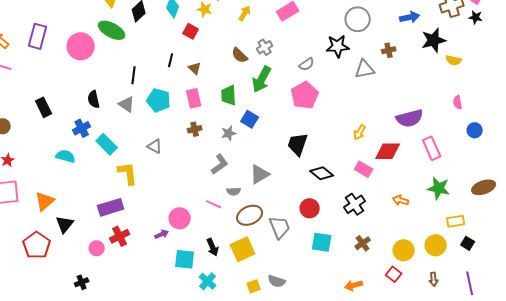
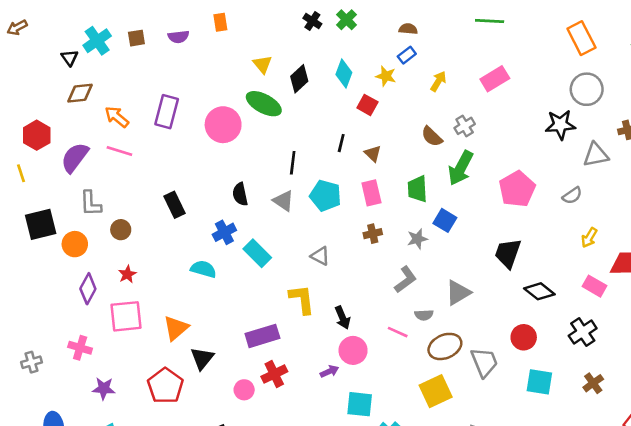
gray semicircle: (307, 64) -> (572, 196), moved
yellow L-shape: (128, 173) -> (302, 299), moved
black arrow: (213, 247) -> (343, 318), moved

